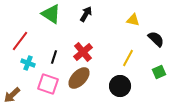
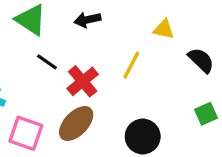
black arrow: (86, 14) -> (88, 20), turned -133
black line: (54, 57) -> (47, 62), moved, turned -72
yellow line: (128, 58) -> (131, 65), moved

